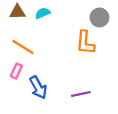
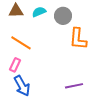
gray circle: (99, 17) -> (63, 16), moved
blue arrow: (38, 87) -> (22, 86), moved

